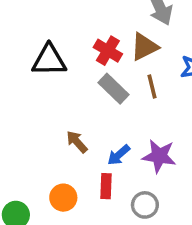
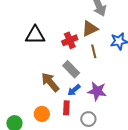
red cross: (108, 51) -> (70, 40), moved, turned 35
gray rectangle: (114, 89) -> (71, 69), moved
brown arrow: (77, 142) -> (50, 82), size x1.5

